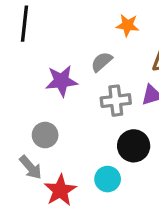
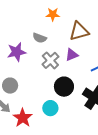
gray semicircle: (102, 62) -> (40, 38), turned -112
gray cross: (116, 101) -> (50, 60), turned -30

